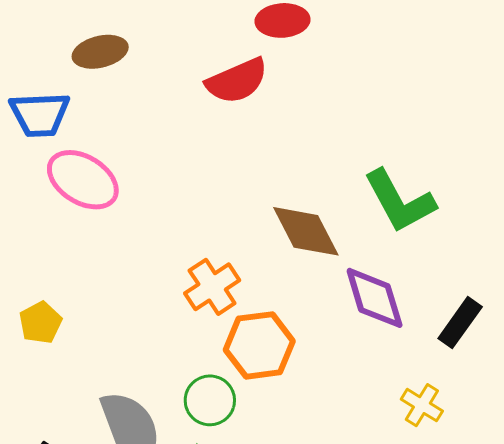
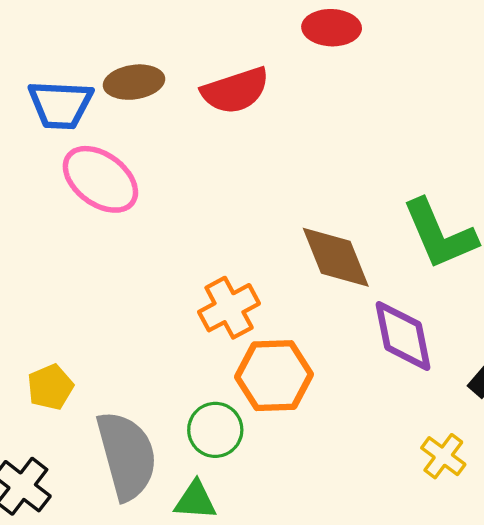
brown ellipse: (100, 52) -> (134, 82), moved
red semicircle: (237, 81) -> (235, 91), moved
yellow pentagon: (40, 323) -> (50, 387), moved

